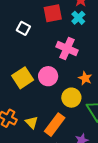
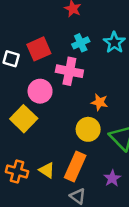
red square: (53, 13) -> (39, 49), moved
cyan cross: (78, 18) -> (81, 43), moved, turned 32
pink circle: (48, 76) -> (40, 91), moved

